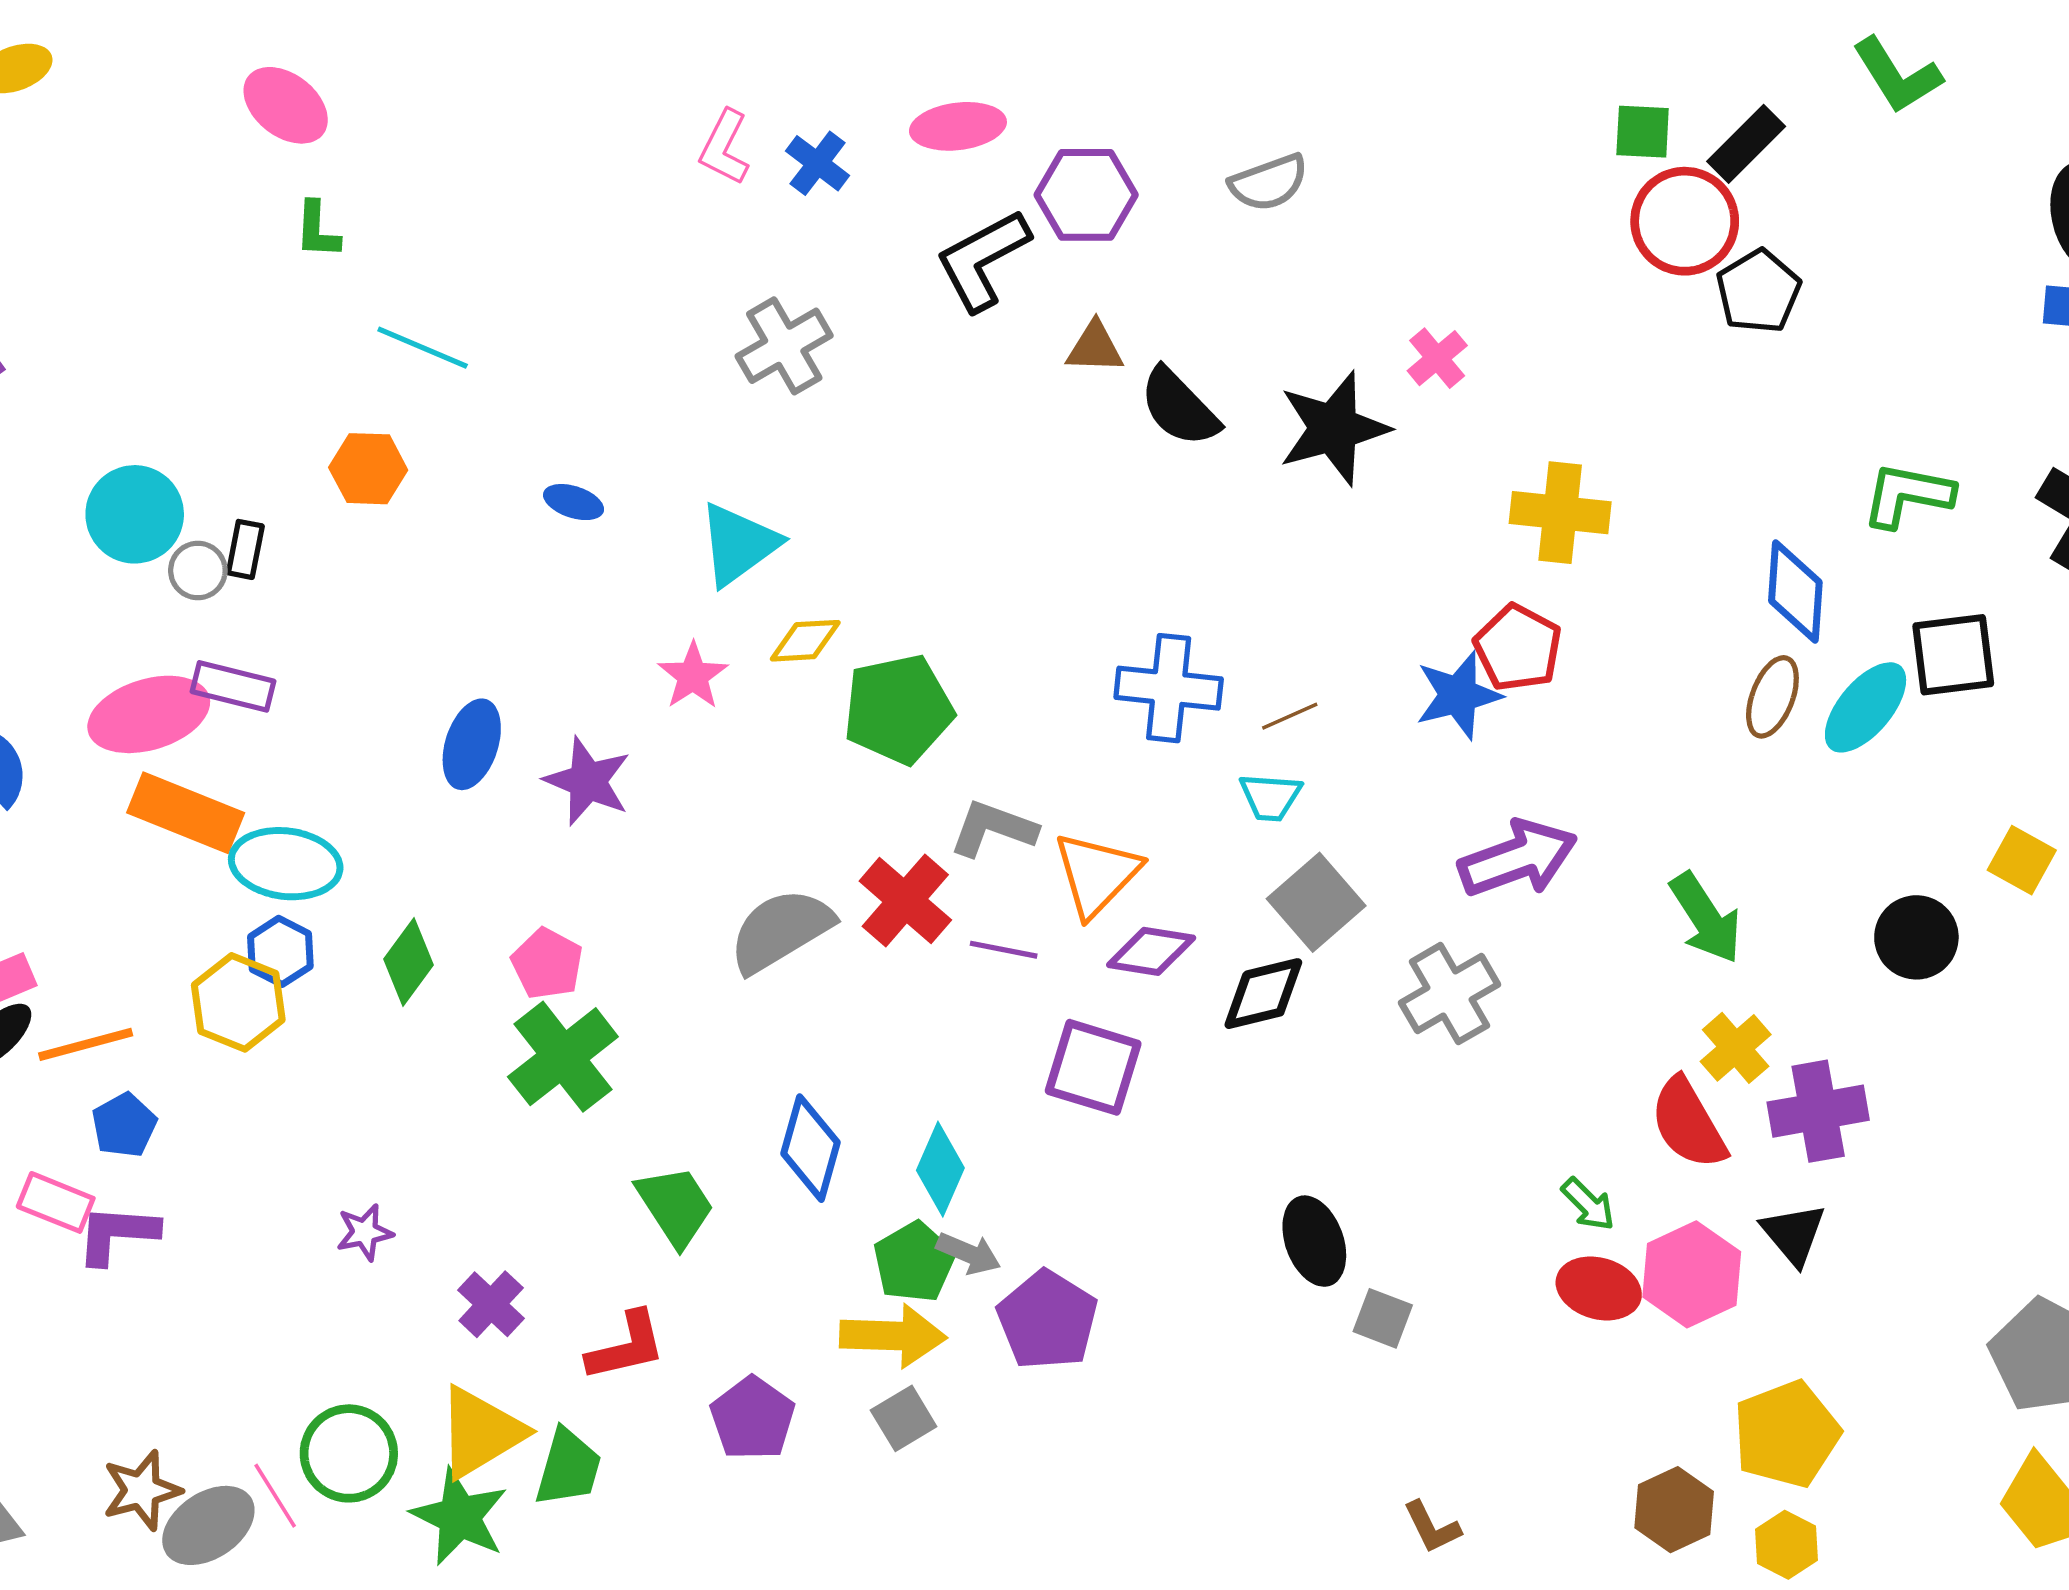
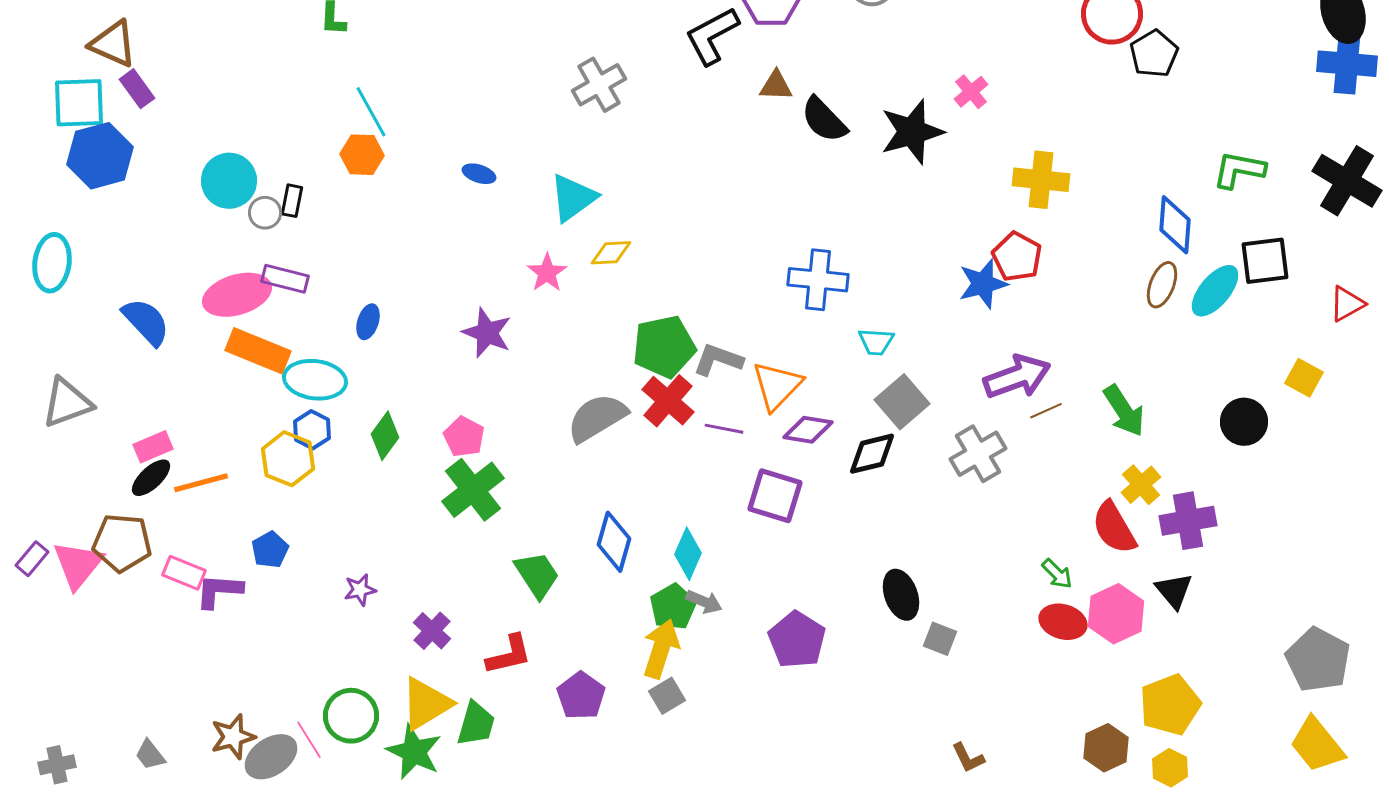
cyan line: (423, 348) -> (371, 112), moved, turned 38
green pentagon: (898, 709) -> (664, 347), moved
brown line: (1290, 716) -> (1046, 411), moved
blue ellipse: (472, 744) -> (368, 322), moved, size x0.7
blue pentagon: (124, 1125) -> (270, 550), moved
purple pentagon: (1047, 1320) -> (797, 640), moved
yellow arrow: (893, 1336) -> (661, 649), turned -74

